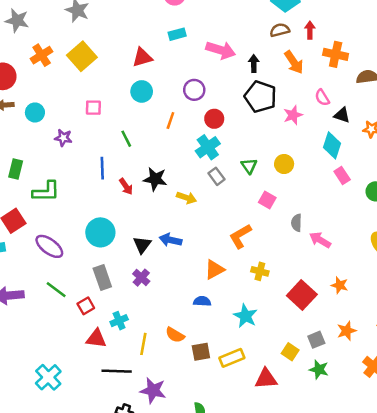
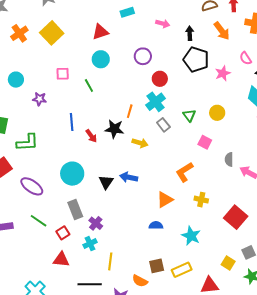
pink arrow: (221, 50) -> (163, 24), size x0.6
orange line: (170, 121) -> (130, 111), moved
green line: (126, 139) -> (89, 86), moved
purple cross: (141, 278) -> (96, 223), moved
orange semicircle: (175, 335) -> (140, 281), moved
red triangle: (96, 339) -> (61, 260), moved

